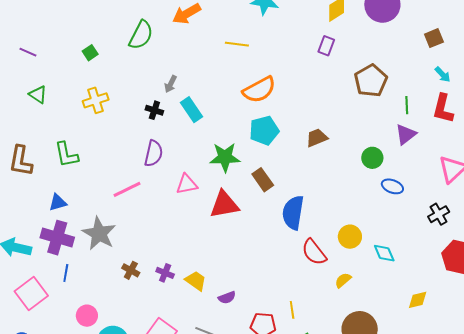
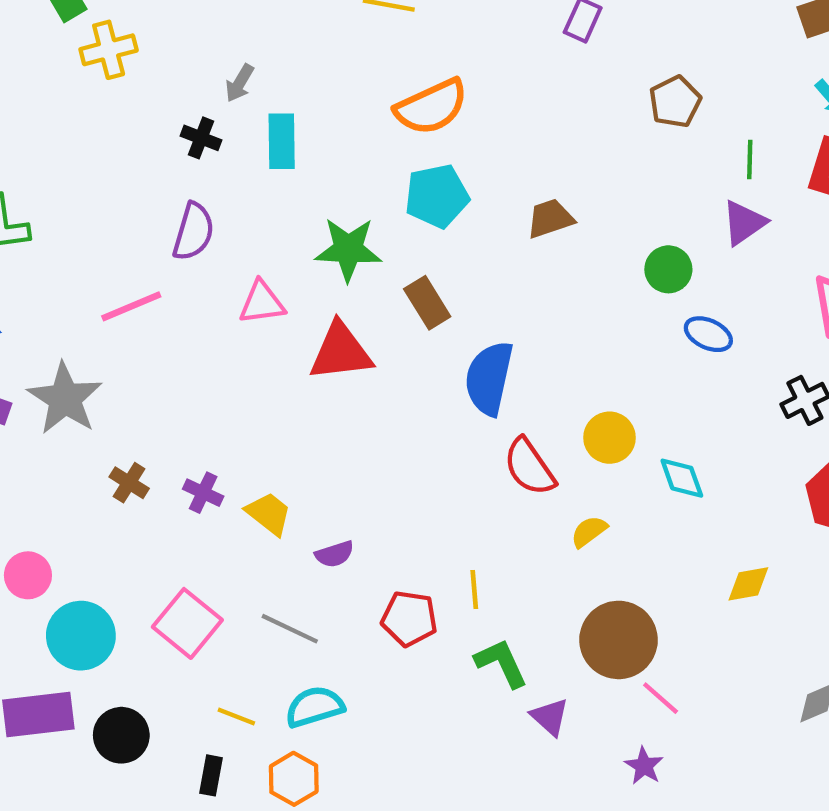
brown pentagon: (371, 81) -> (675, 102), size x0.7
yellow cross: (96, 100) -> (109, 50), moved
cyan rectangle: (191, 110) -> (282, 141), turned 30

